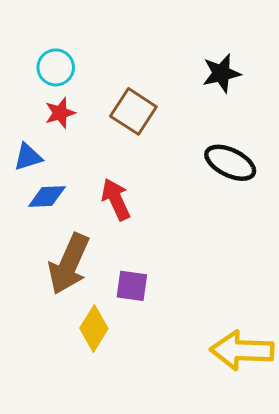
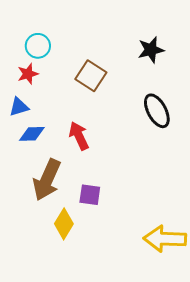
red star: (60, 113) -> (28, 74), moved
black ellipse: (230, 163) -> (157, 111), turned 36

